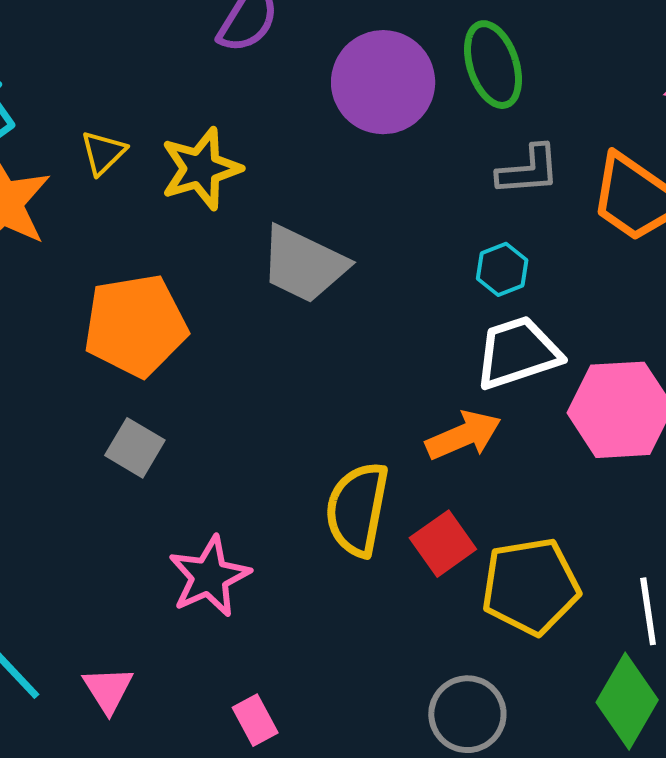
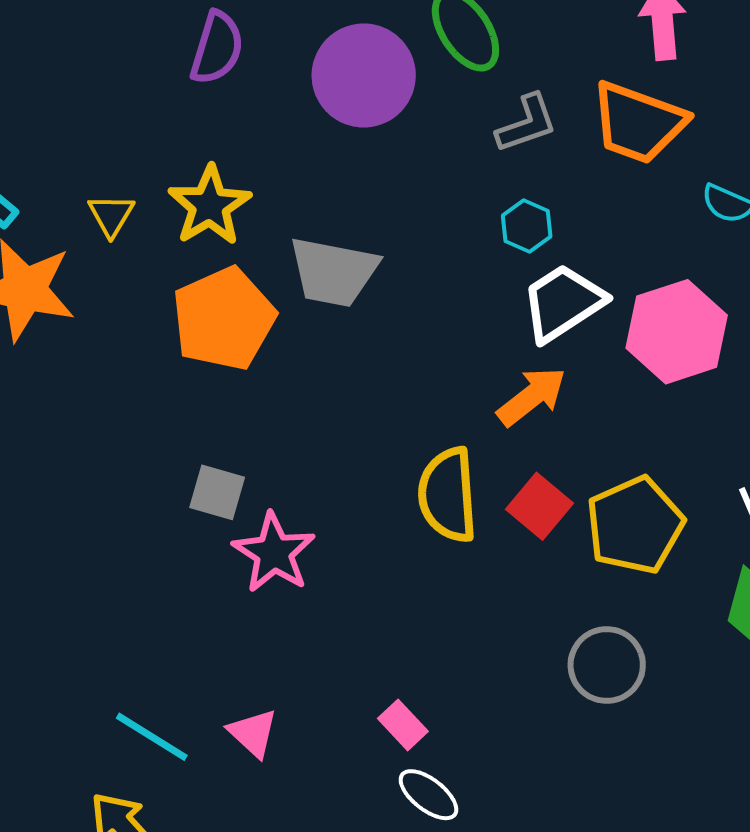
orange pentagon: (135, 325) -> (224, 319), moved
pink star: (209, 577) -> (274, 553), moved

